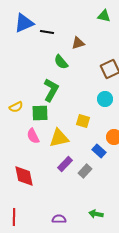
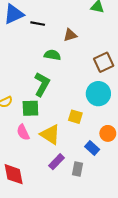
green semicircle: (61, 62) -> (52, 55), turned 140
cyan circle: (105, 99) -> (98, 94), size x1.5
yellow triangle: (59, 138) -> (50, 134), turned 45
gray rectangle: (85, 171) -> (77, 169), turned -32

